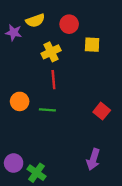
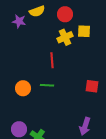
yellow cross: (51, 52) -> (65, 37), moved
orange circle: (20, 101) -> (23, 88), moved
red square: (102, 111) -> (92, 86), turned -32

